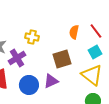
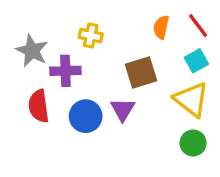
purple cross: (17, 58) -> (65, 71), turned 30
purple triangle: (51, 81) -> (123, 109), turned -35

